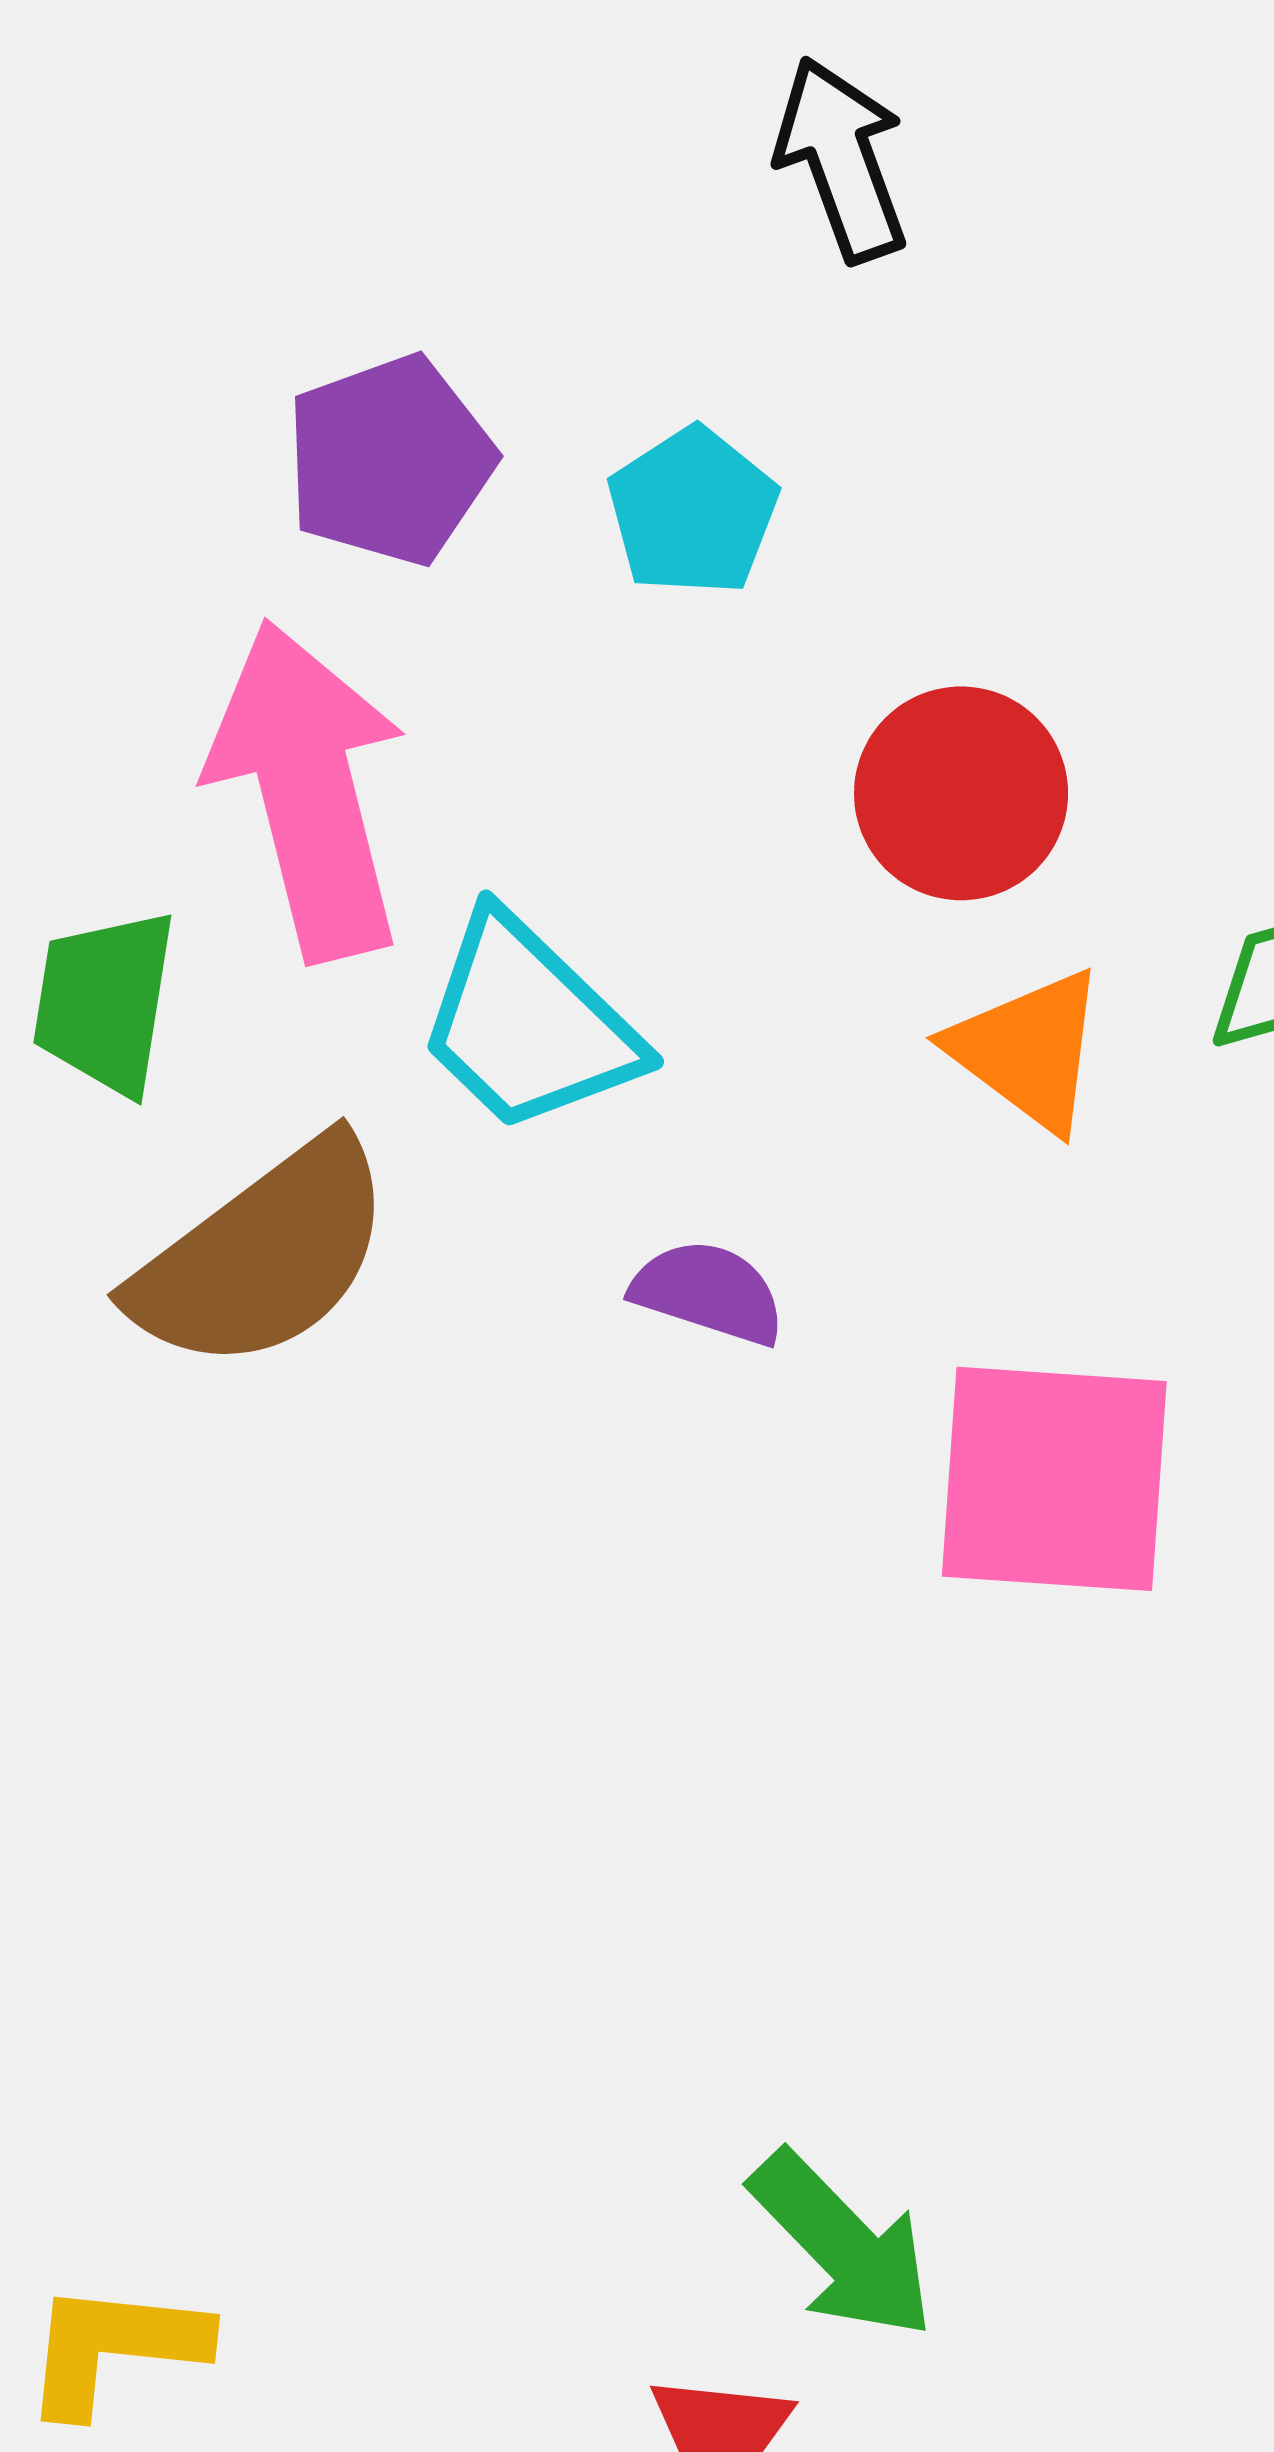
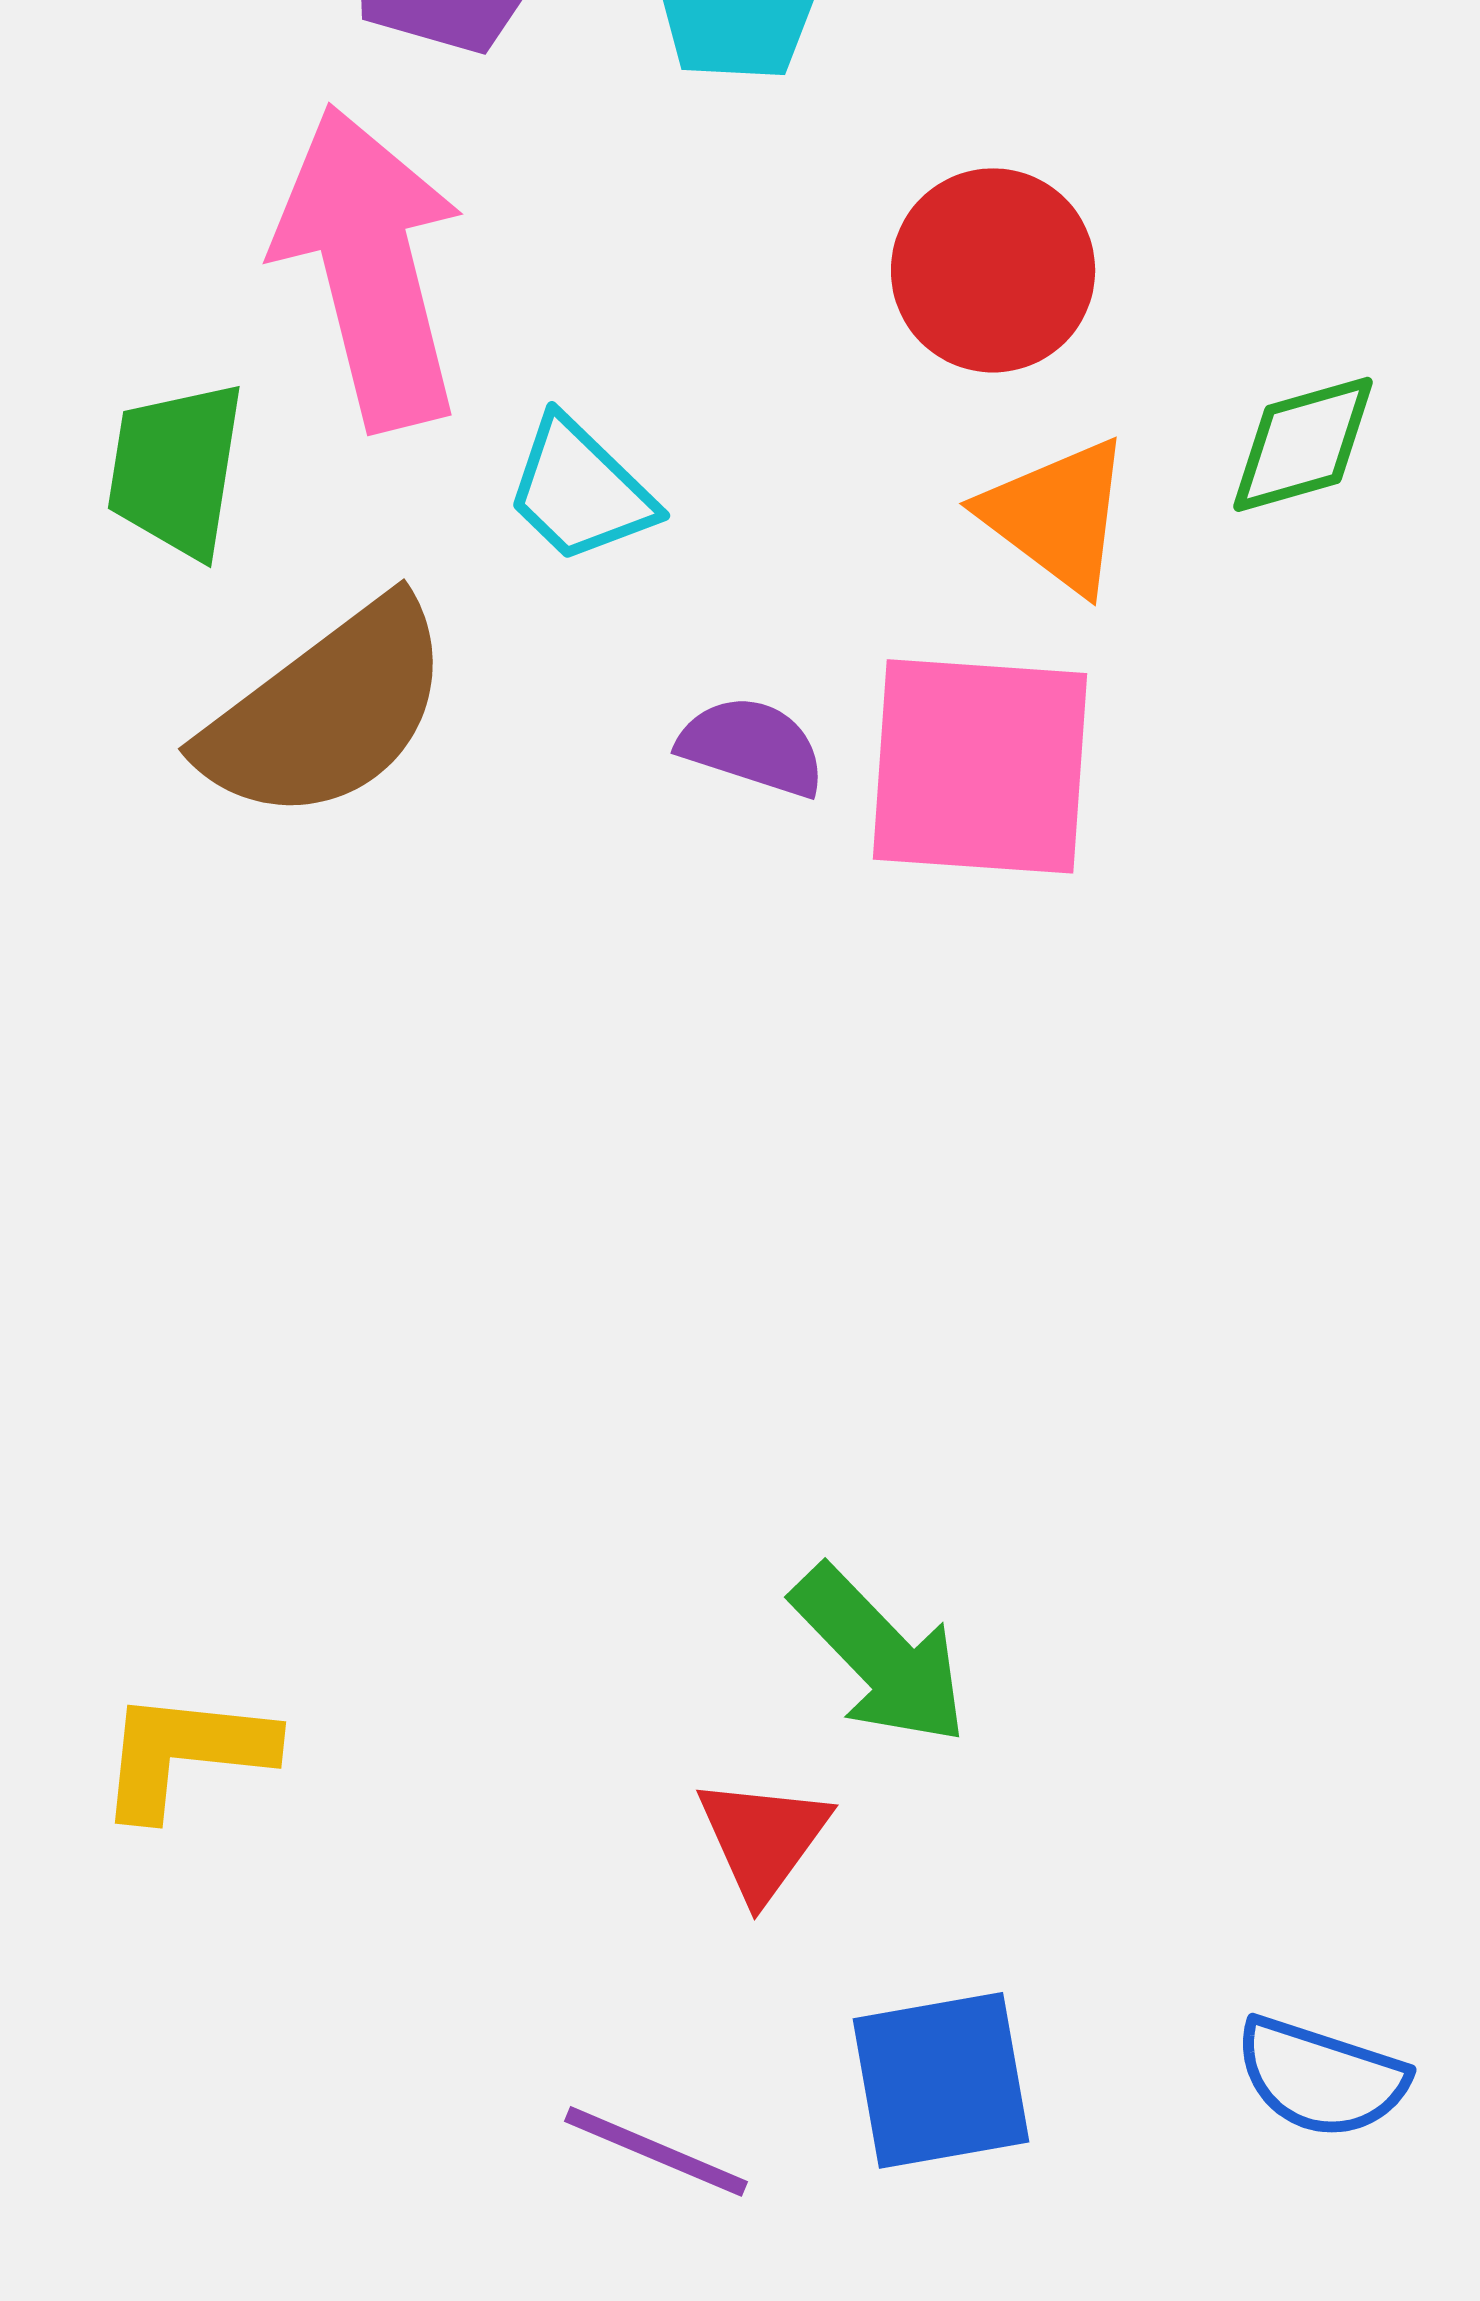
cyan trapezoid: (528, 1024) -> (580, 490), size x0.7
pink square: (1054, 1479) -> (980, 766), moved

